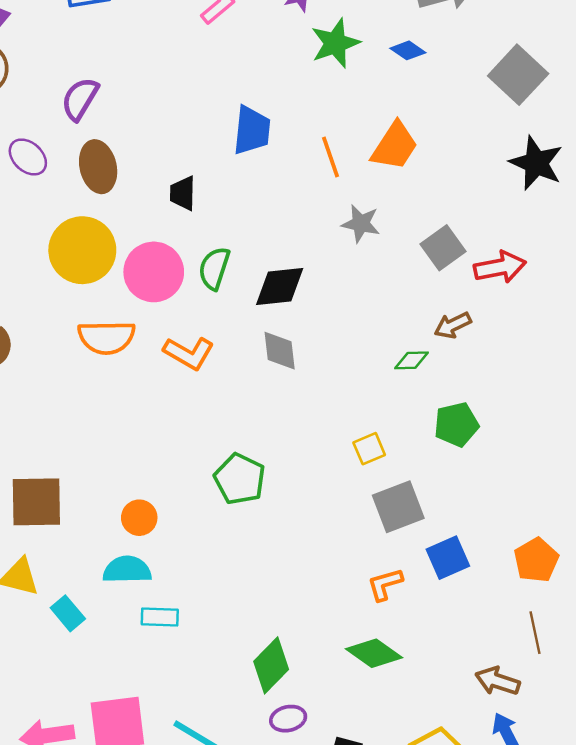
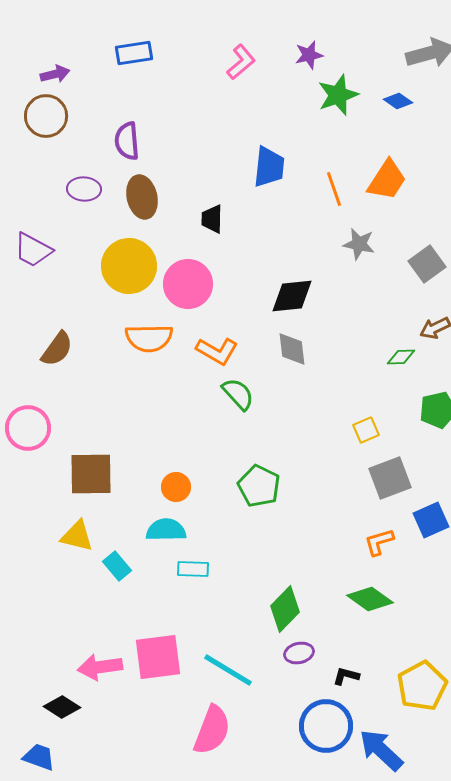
purple semicircle: (80, 99) -> (127, 141), turned -36
purple ellipse: (28, 157) -> (84, 189), turned -40
green semicircle: (214, 268) -> (238, 394), moved, turned 120
green pentagon: (240, 479) -> (259, 486), moved

